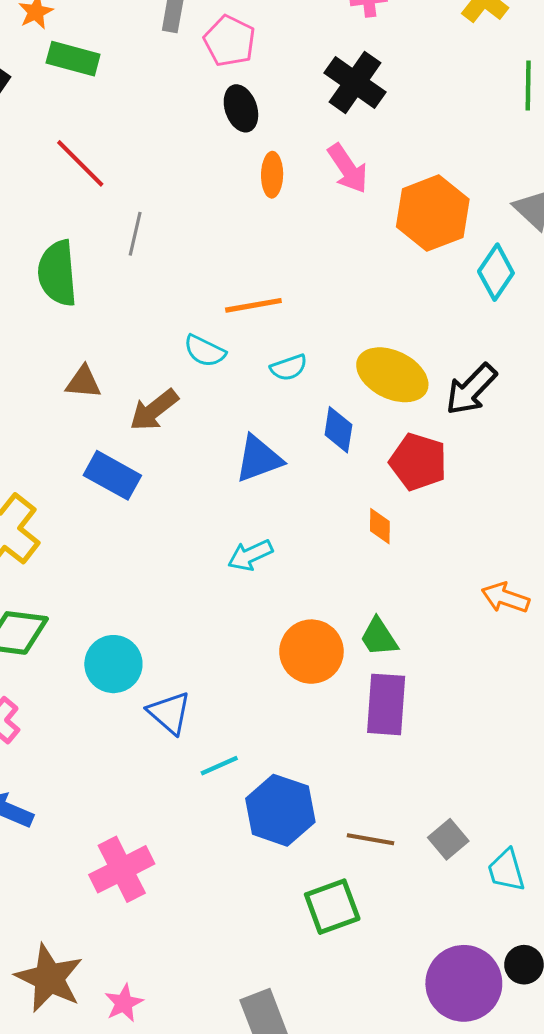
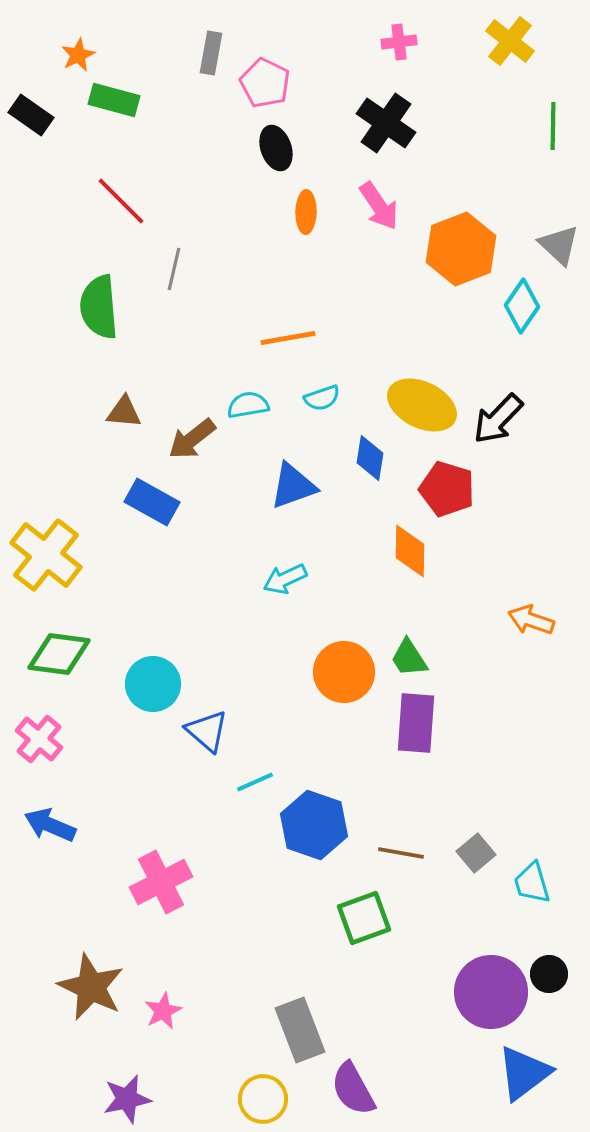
cyan semicircle: (205, 351) -> (248, 405), moved, turned 144
orange diamond: (380, 526) -> (410, 551), size x1.5

